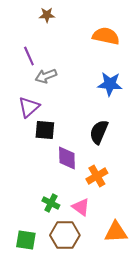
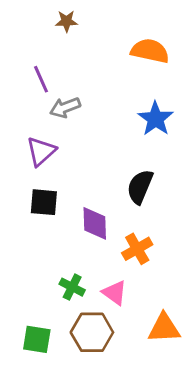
blue star: (110, 84) -> (156, 119), turned 30
black square: (45, 130) -> (44, 202), moved

